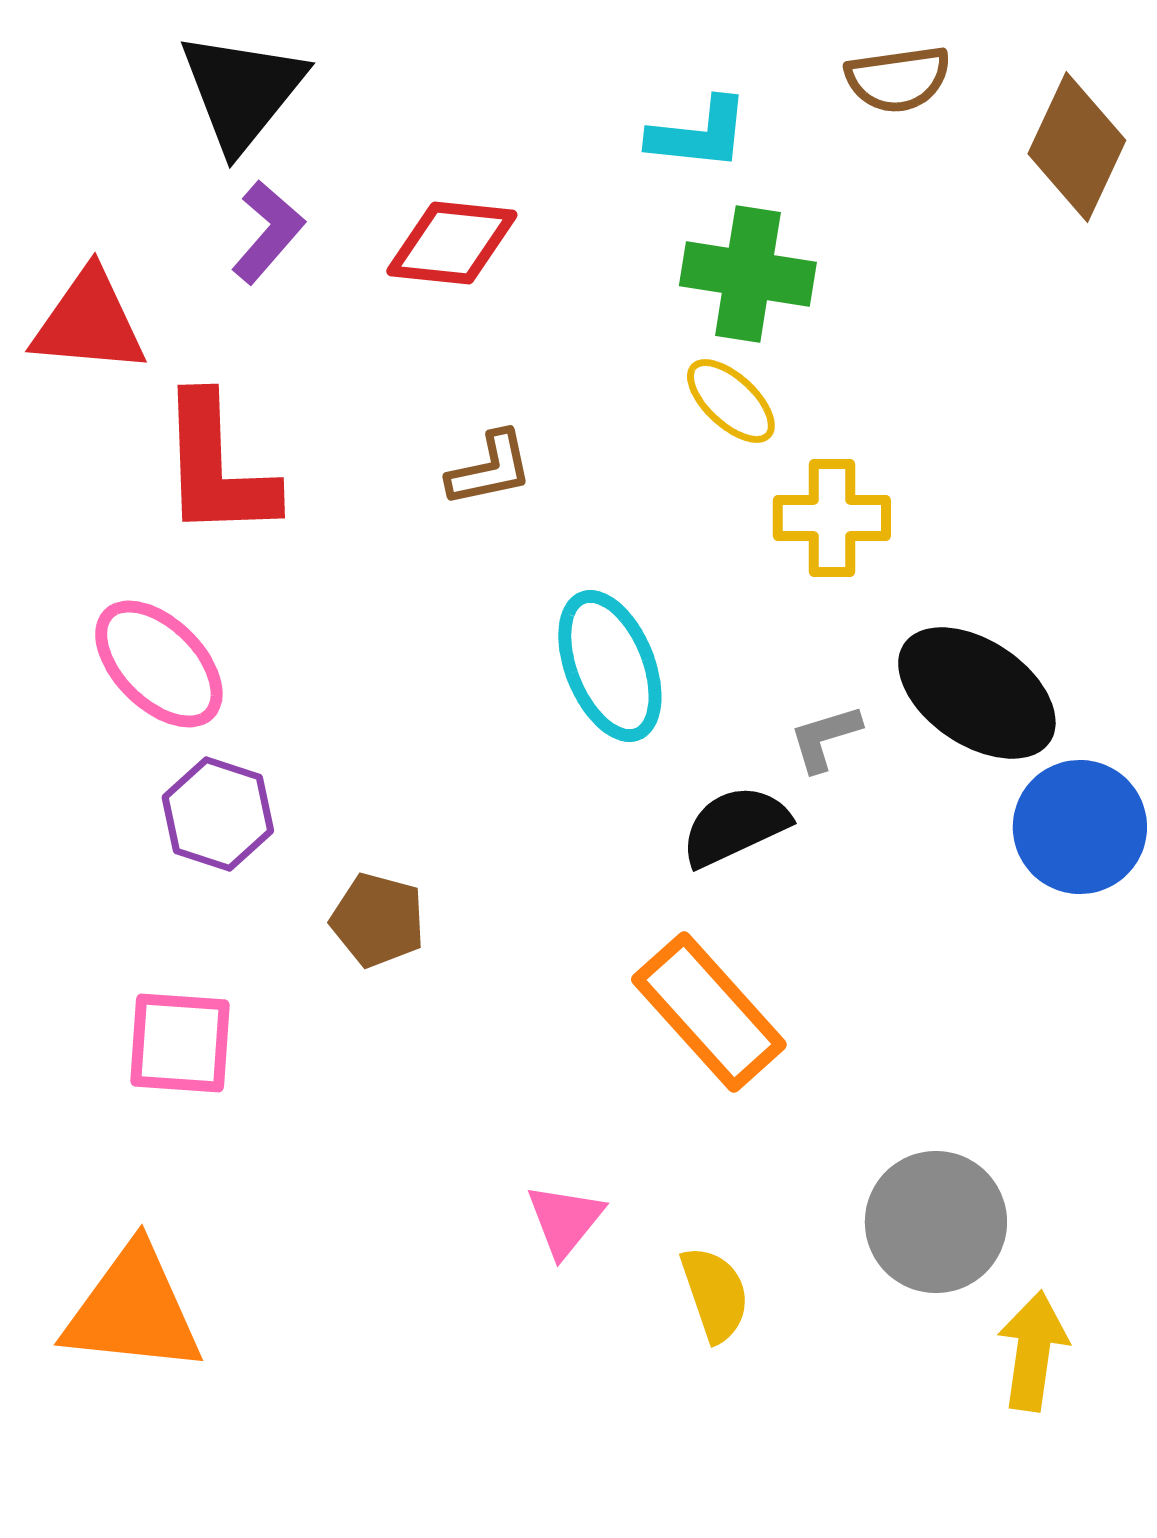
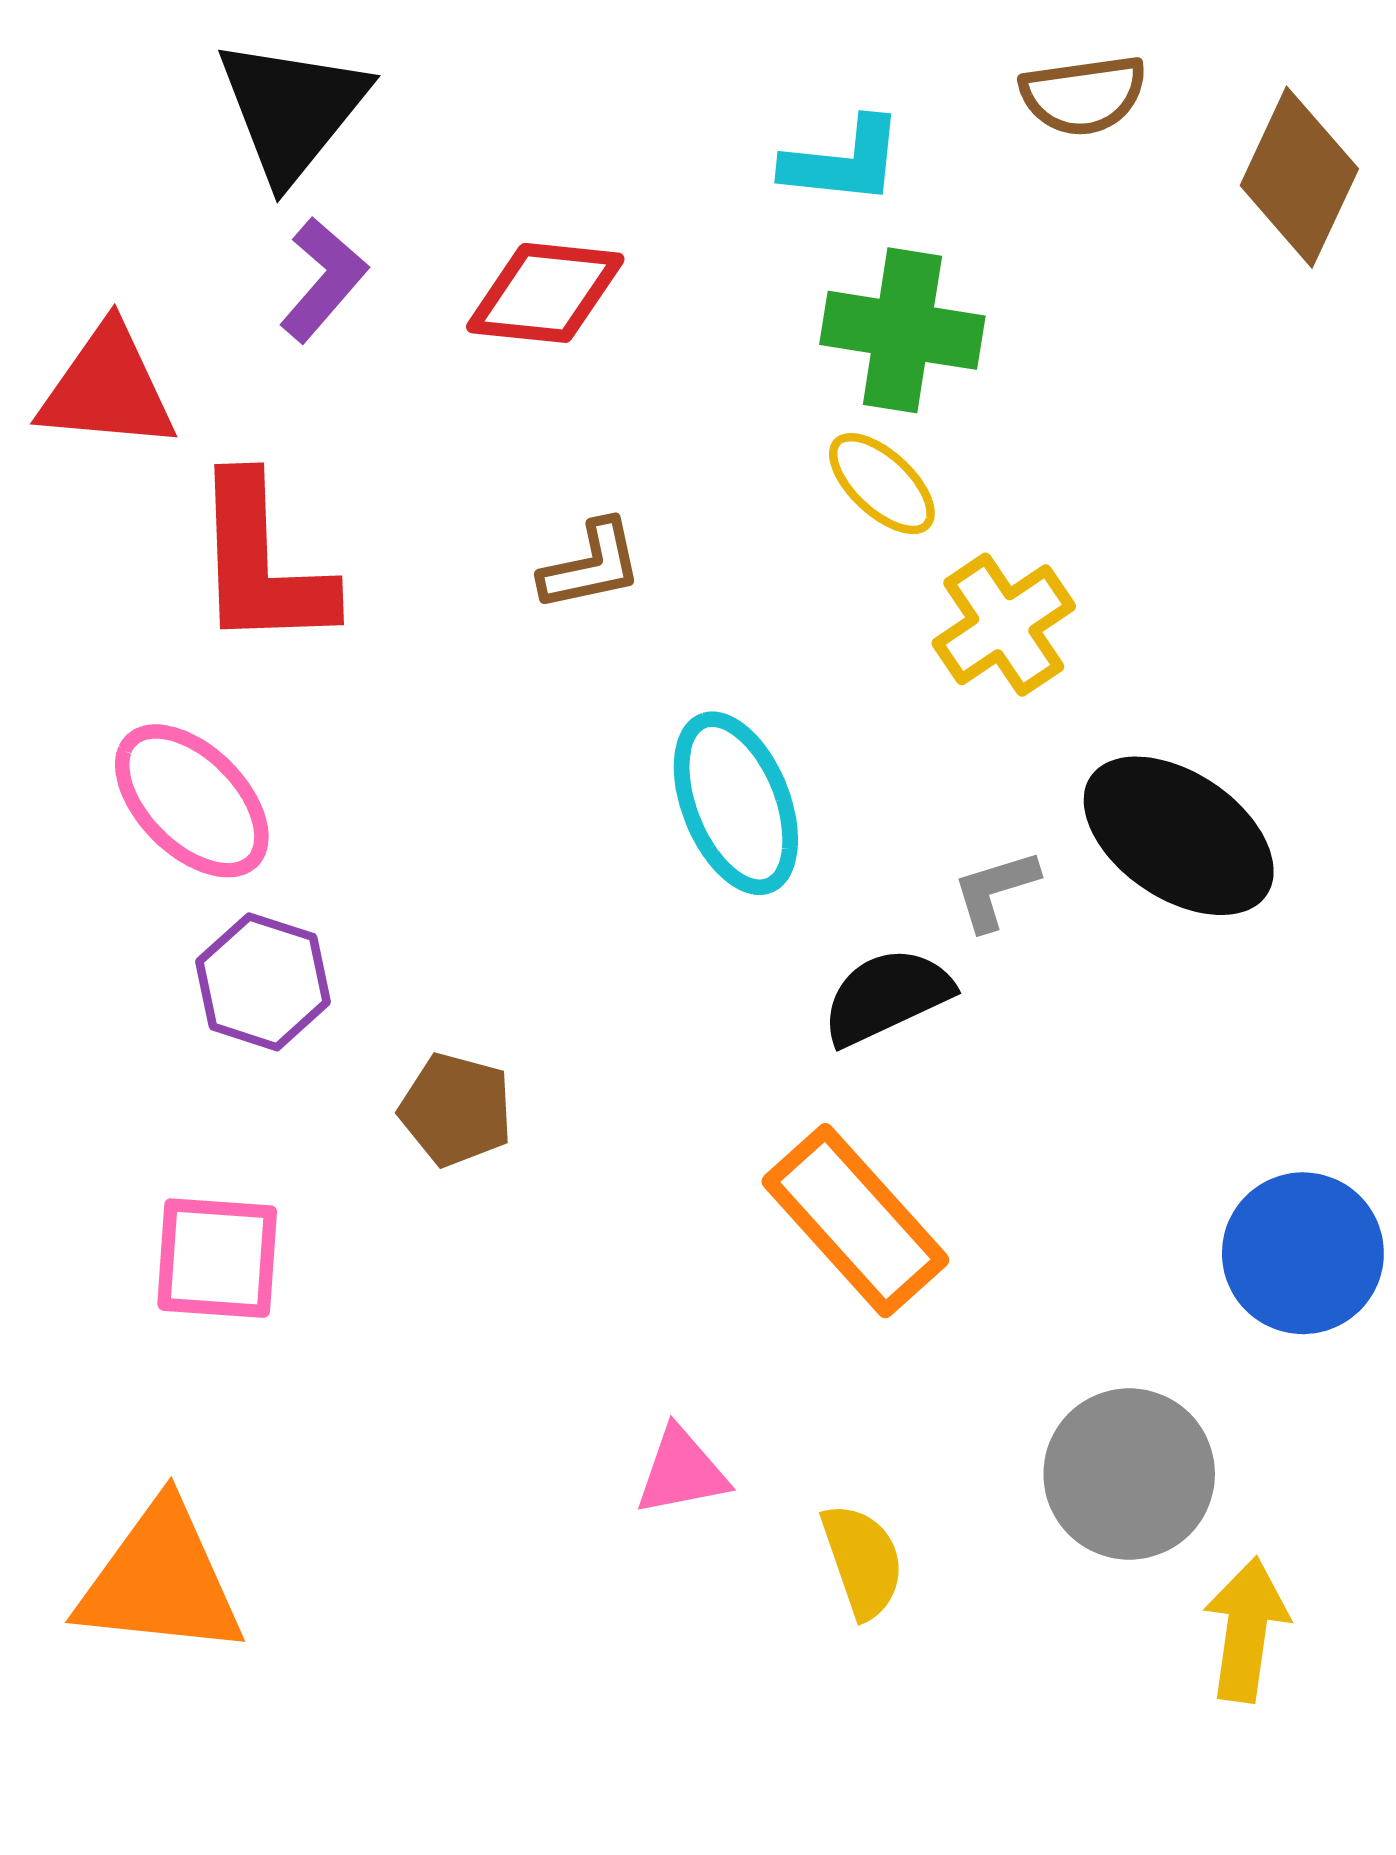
yellow cross: (832, 518) -> (1004, 625), turned -34
blue circle: (1080, 827) -> (1303, 1253), moved
pink triangle: (565, 1220) -> (682, 1472), turned 40

